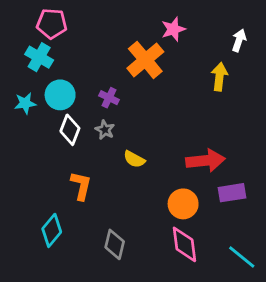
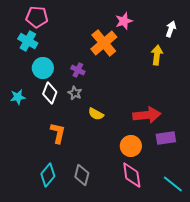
cyan star: (25, 103) -> (18, 97), moved
cyan diamond: (52, 230) -> (48, 175), moved

